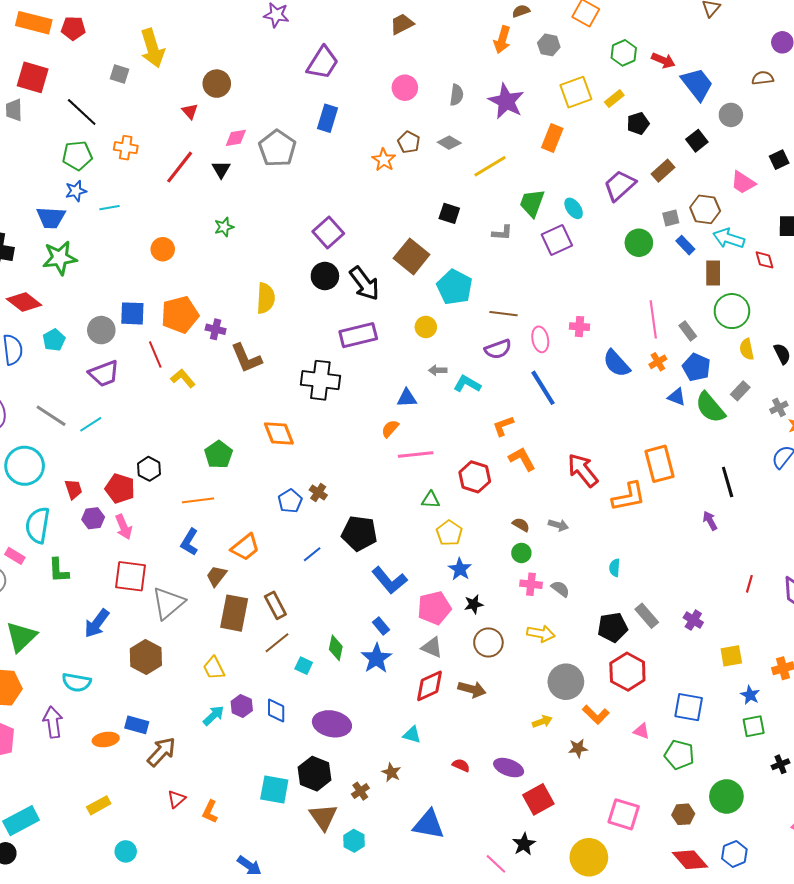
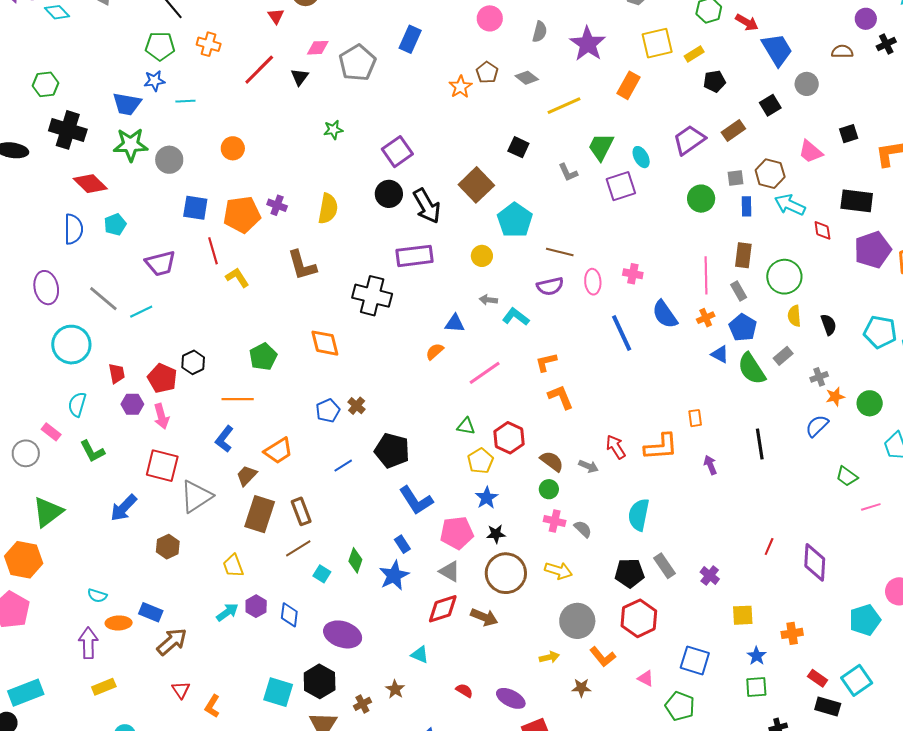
green star: (224, 227) -> (333, 130), moved
gray L-shape: (502, 233) -> (568, 172), turned 55
blue rectangle: (685, 245) -> (747, 206), turned 36
brown rectangle: (713, 273) -> (743, 255), moved
purple cross: (216, 329) -> (277, 205), moved
gray circle: (101, 330) -> (169, 160), moved
blue line: (543, 388) -> (622, 333), moved
pink line: (416, 455) -> (485, 373), moved, turned -36
orange rectangle: (660, 464) -> (695, 418), size x0.5
red arrow: (583, 470) -> (616, 447), moved, size x0.7
red hexagon: (475, 477) -> (509, 438), moved
purple arrow: (710, 521) -> (710, 465), moved
cyan semicircle: (38, 525) -> (77, 404), size x0.7
brown semicircle: (521, 525) -> (552, 461), size x1.4
cyan semicircle: (615, 568) -> (639, 515), size x1.8
green L-shape: (59, 570) -> (92, 451), turned -32
brown circle: (488, 642) -> (506, 573), size x1.4
brown hexagon: (146, 657) -> (168, 547), size x0.7
cyan semicircle: (76, 682) -> (97, 596), moved, size x0.7
purple arrow: (53, 722) -> (88, 643), moved
red triangle: (176, 799) -> (181, 690), turned -30

